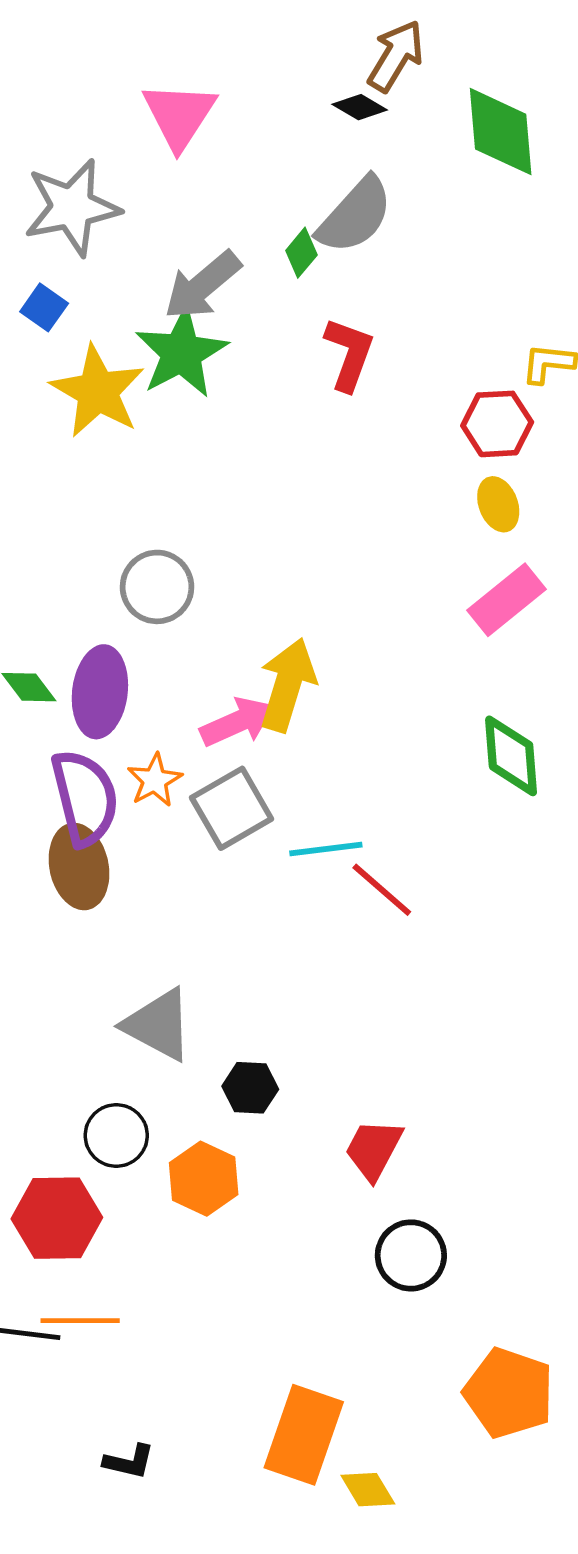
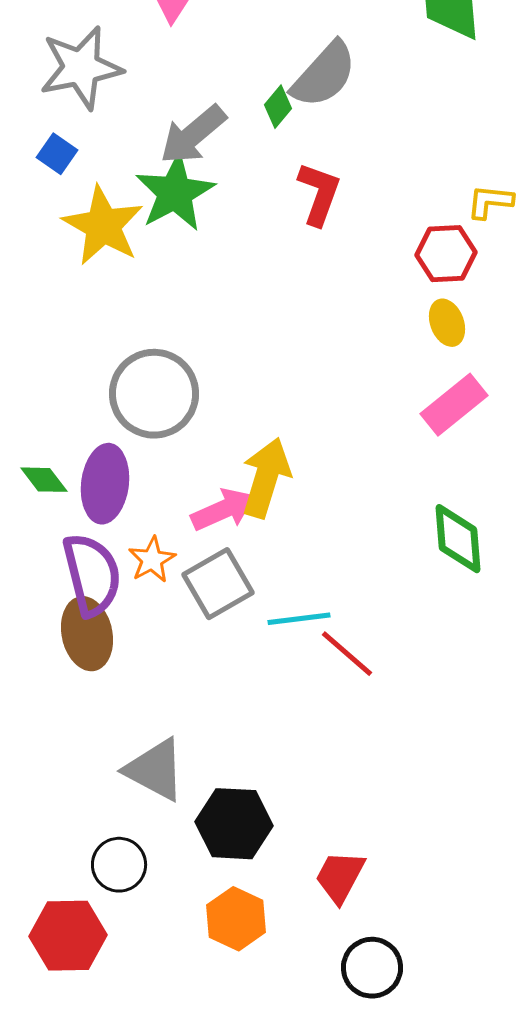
gray circle: (157, 587) -> (154, 394), size x1.4
black hexagon: (250, 1088) -> (234, 824), size x1.6
orange hexagon: (204, 1179) -> (236, 919), moved

